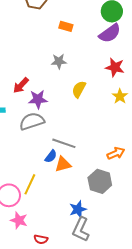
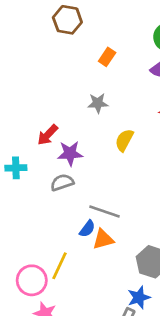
orange rectangle: (66, 26) -> (107, 57), turned -72
gray semicircle: (32, 121) -> (62, 182), size x0.7
blue star: (78, 209) -> (139, 297), moved

